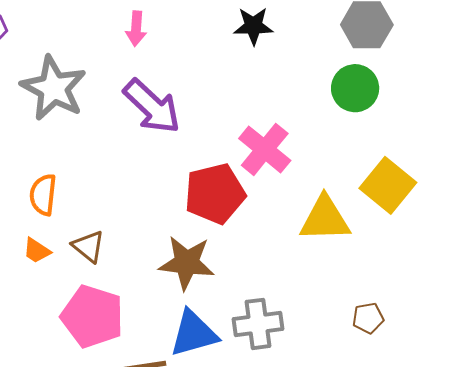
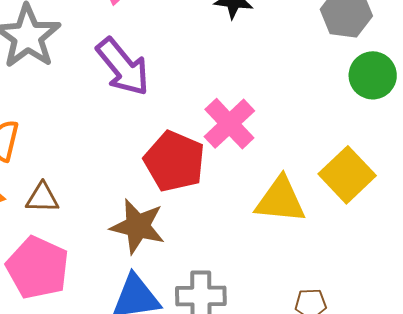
green circle: (355, 88) -> (373, 75), moved
red pentagon: (215, 194) -> (174, 161), turned 30
brown triangle: (88, 246) -> (42, 198), turned -45

